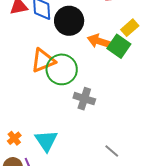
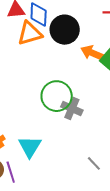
orange triangle: (43, 61) -> (30, 33), moved
green circle: (62, 69) -> (57, 96), moved

